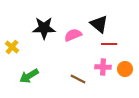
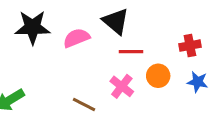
pink cross: (103, 67) -> (122, 86), turned 35
orange circle: (125, 69) -> (158, 76), moved

